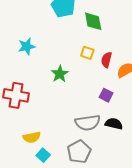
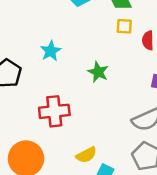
yellow square: (87, 53) -> (124, 26), moved

